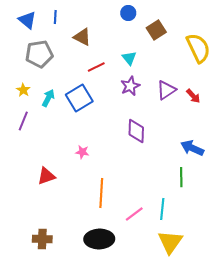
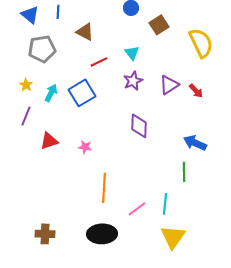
red triangle: (46, 176) -> (49, 141), moved

